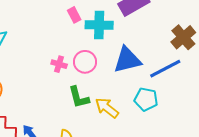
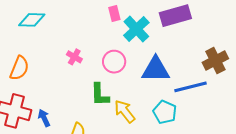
cyan cross: (99, 25) -> (136, 29), turned 32
pink cross: (59, 64) -> (74, 57), moved

